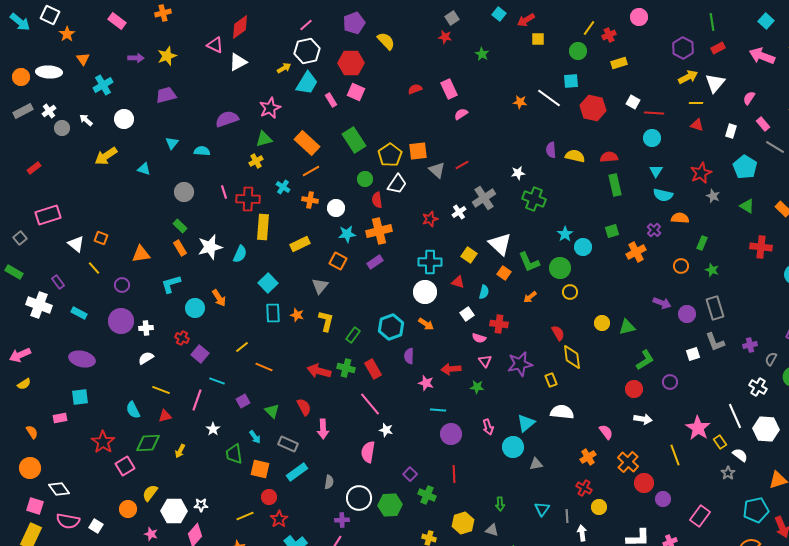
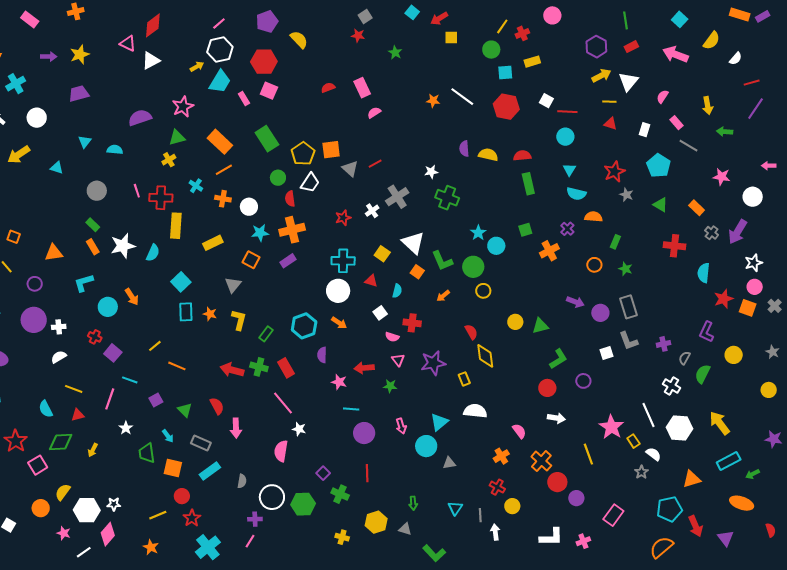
cyan square: (571, 81) -> (505, 73), moved

